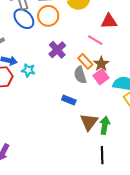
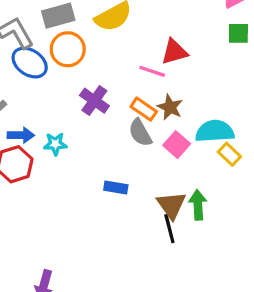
red triangle: (109, 21) -> (174, 52), moved
pink square: (101, 77) -> (177, 145), moved
blue rectangle: (69, 100) -> (116, 187), moved
black line: (102, 155) -> (169, 229), moved

